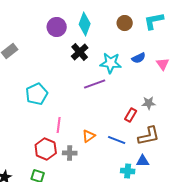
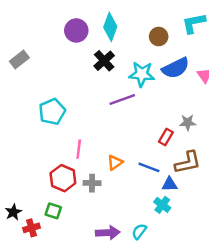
brown circle: (125, 23) -> (159, 37), moved
blue semicircle: (139, 58) -> (176, 68), size x1.6
blue triangle: (143, 161) -> (170, 184), moved
cyan cross: (128, 171) -> (162, 205), turned 32

